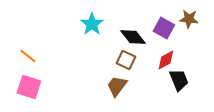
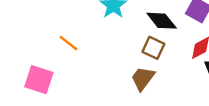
orange line: (28, 56) -> (68, 43), moved

